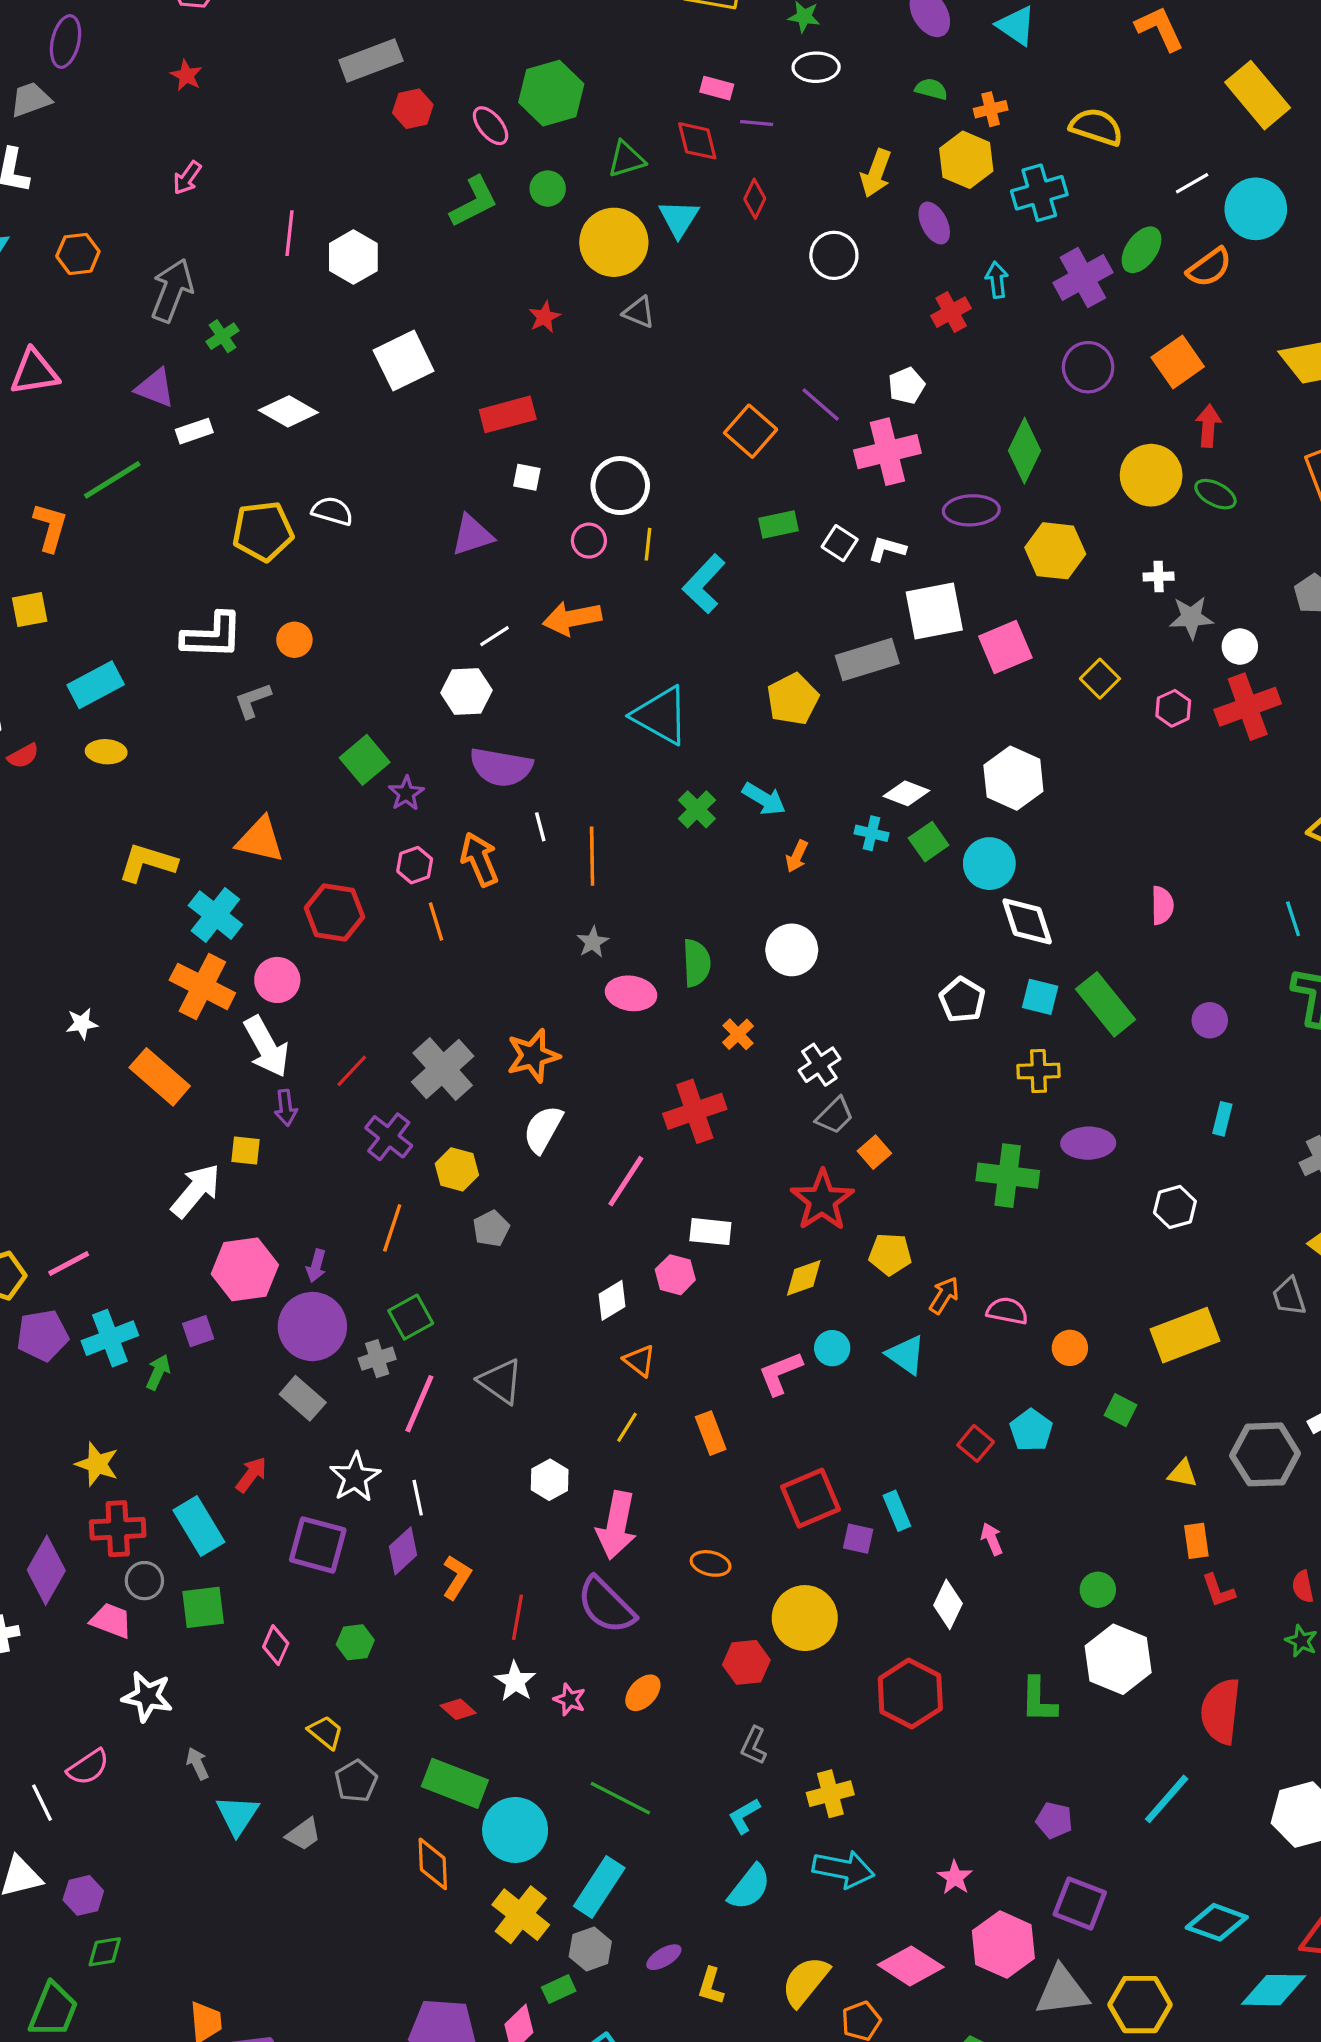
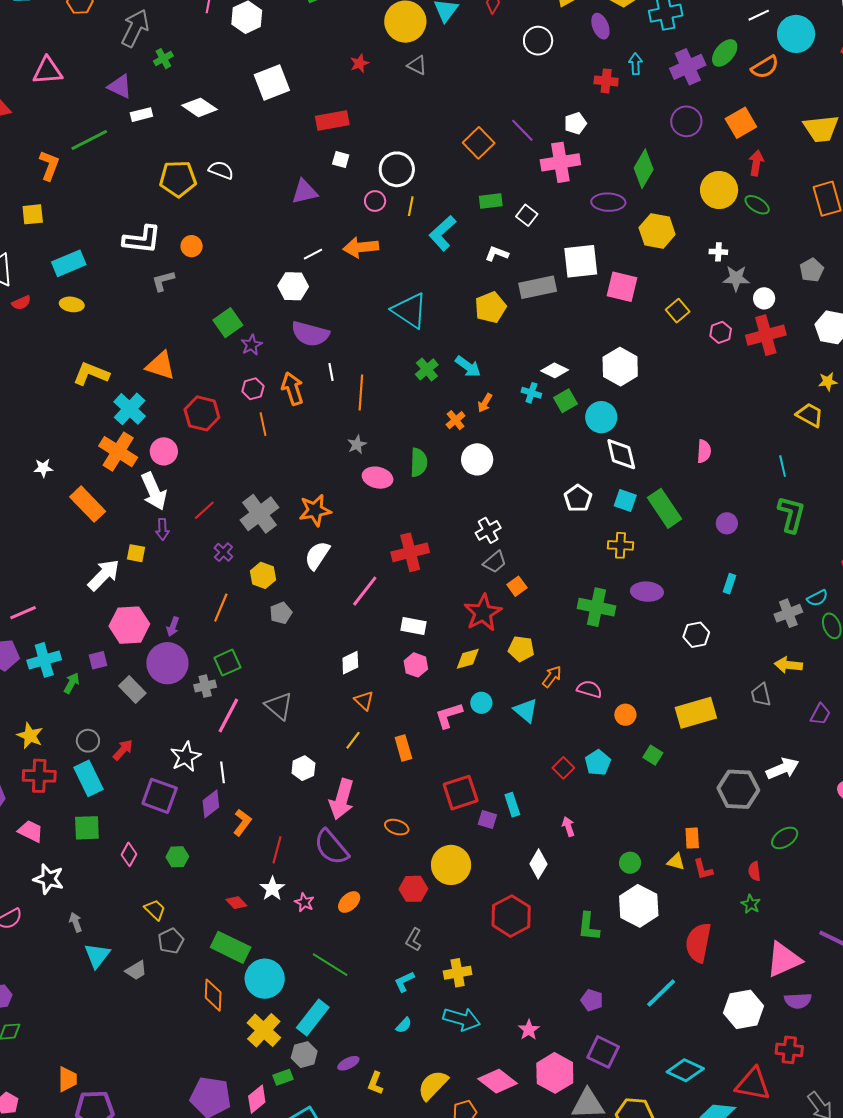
red cross: (951, 312) -> (606, 81), turned 30
white L-shape: (887, 549) -> (497, 254), moved
pink square: (1005, 647) -> (622, 287), turned 32
orange cross: (738, 1034) -> (456, 420), moved
purple cross: (389, 1137) -> (223, 552), size x0.7
pink hexagon: (675, 1275) -> (416, 665), moved
gray rectangle: (303, 1398) -> (132, 690), moved
yellow triangle: (1183, 1473) -> (676, 862), moved
gray circle: (144, 1581) -> (88, 741), moved
cyan semicircle: (749, 1887) -> (404, 1025), size x0.6

